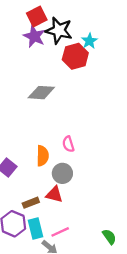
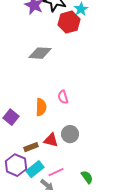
gray circle: (62, 173) -> (70, 134), moved
cyan rectangle: (35, 228) -> (35, 169), turned 66
green semicircle: (109, 237) -> (87, 177), moved

